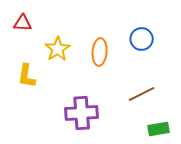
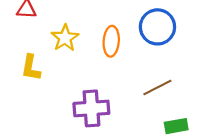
blue circle: (142, 39) -> (157, 27), size x1.4

